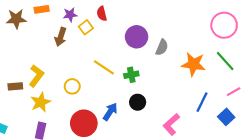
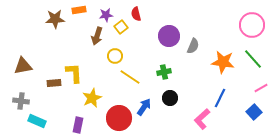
yellow line: (104, 67) -> (130, 77), moved
yellow L-shape: (36, 76) -> (74, 73), turned -40
yellow circle: (72, 86) -> (115, 56), moved
yellow star: (41, 102) -> (92, 98), moved
blue line: (202, 102) -> (220, 98), moved

